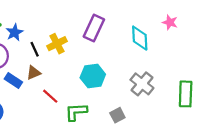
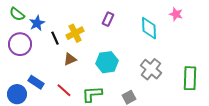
purple rectangle: (94, 28) -> (108, 19), size x0.6
brown triangle: (34, 73) -> (70, 59), moved
blue rectangle: (13, 81) -> (36, 82), moved
red line: (50, 96) -> (64, 90), moved

